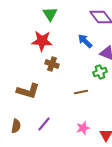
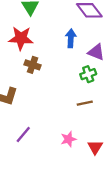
blue arrow: (85, 41) -> (71, 38), turned 49
brown line: (81, 92) -> (85, 103), moved

